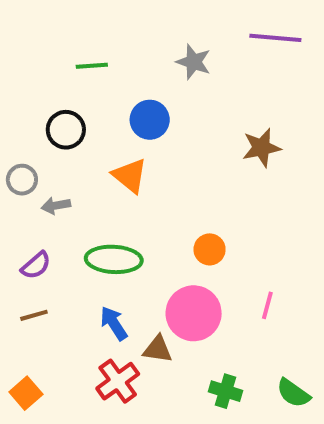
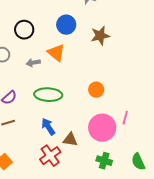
brown star: (261, 148) -> (100, 36), moved
gray arrow: (56, 206) -> (33, 63), moved
pink circle: (194, 313) -> (102, 128), moved
green semicircle: (293, 393) -> (138, 162), turned 30

